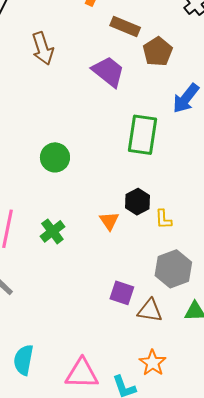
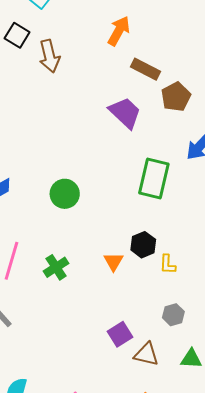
brown arrow: (43, 49) -> (49, 56), moved
gray hexagon: (173, 269) -> (173, 315), size x0.6
purple square: (122, 293) -> (120, 334), turned 35

